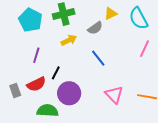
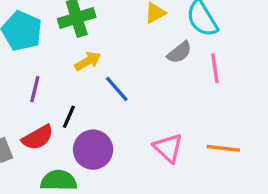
gray semicircle: (95, 28) -> (179, 52), moved
pink line: (145, 49) -> (215, 68), turned -30
blue line: (98, 58) -> (117, 89), moved

